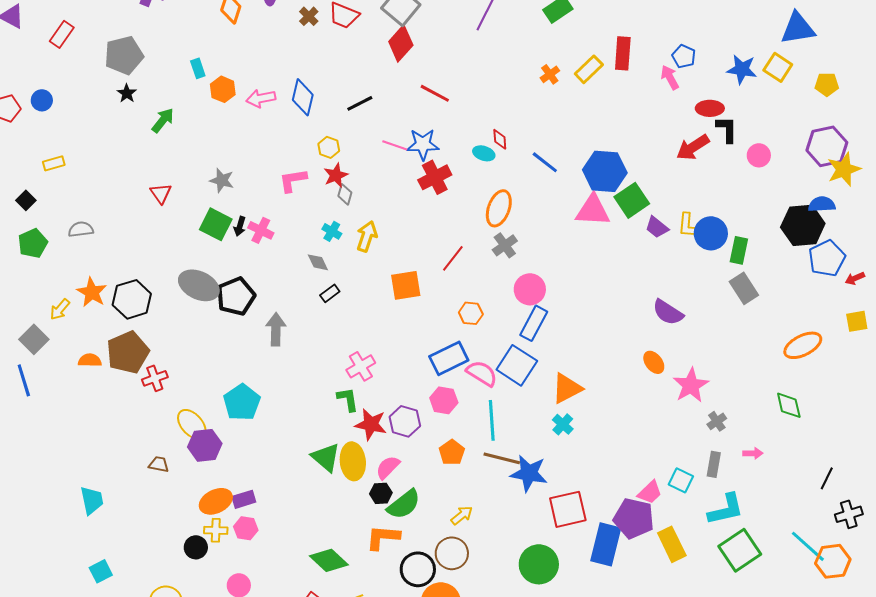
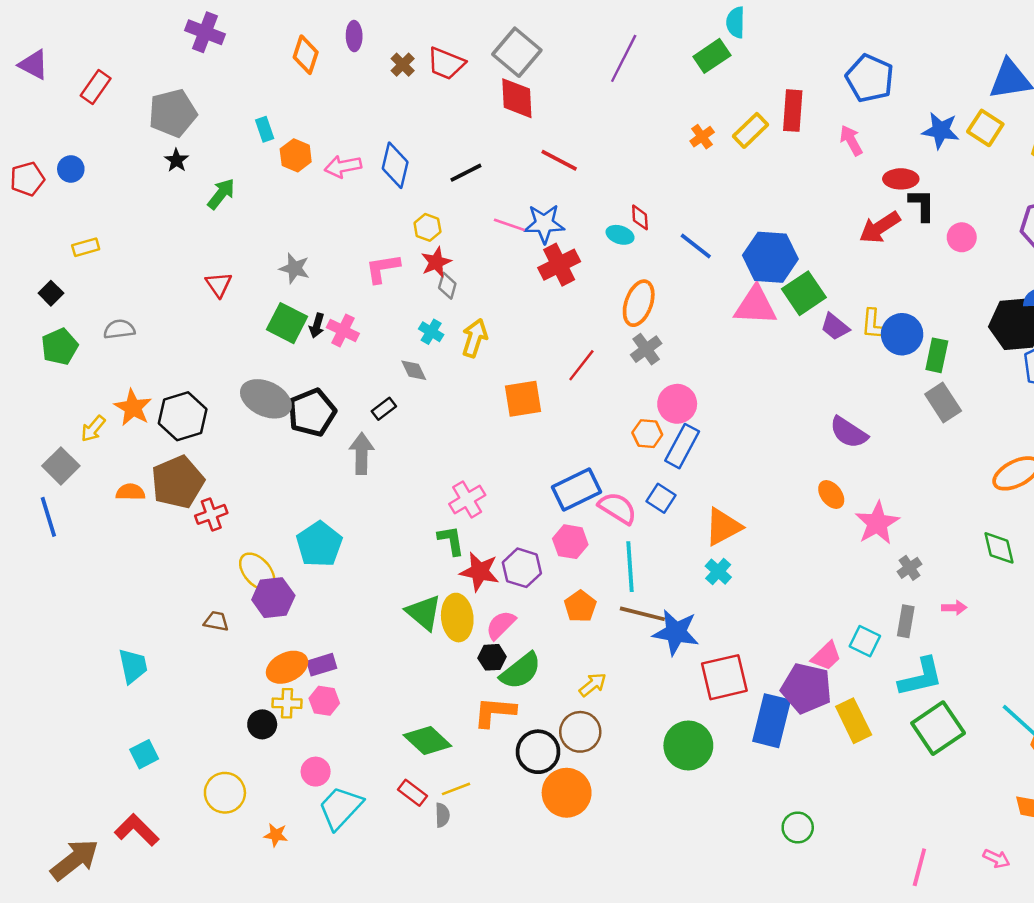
red diamond: (401, 43) -> (517, 98), turned -45
blue pentagon: (684, 56) -> (870, 78), moved, size x1.6
black rectangle: (330, 293) -> (384, 409), moved
orange hexagon: (471, 313) -> (647, 434), moved
blue square: (517, 365) -> (661, 498), size x0.6

